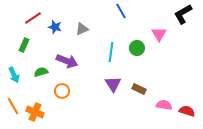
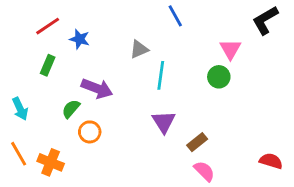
gray triangle: (82, 29) -> (139, 49), moved
green rectangle: (24, 45) -> (48, 65), moved
green circle: (137, 48) -> (219, 77), moved
green semicircle: (41, 72) -> (71, 109), moved, turned -32
brown rectangle: (139, 89) -> (197, 142), moved, turned -64
pink semicircle: (164, 105) -> (204, 171), moved, turned 35

